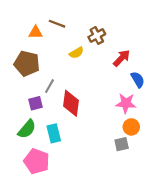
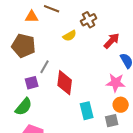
cyan rectangle: (54, 133) -> (87, 111), moved

